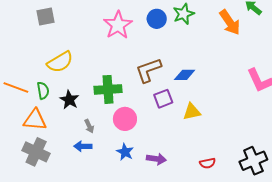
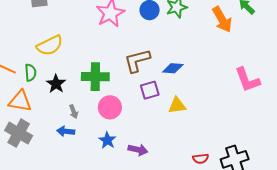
red semicircle: (207, 163) -> (201, 159), moved

